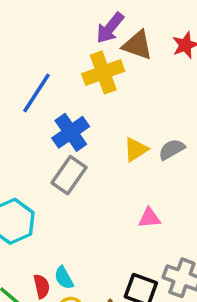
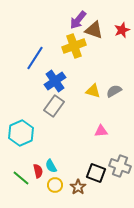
yellow triangle: (136, 149) -> (93, 91), turned 49

